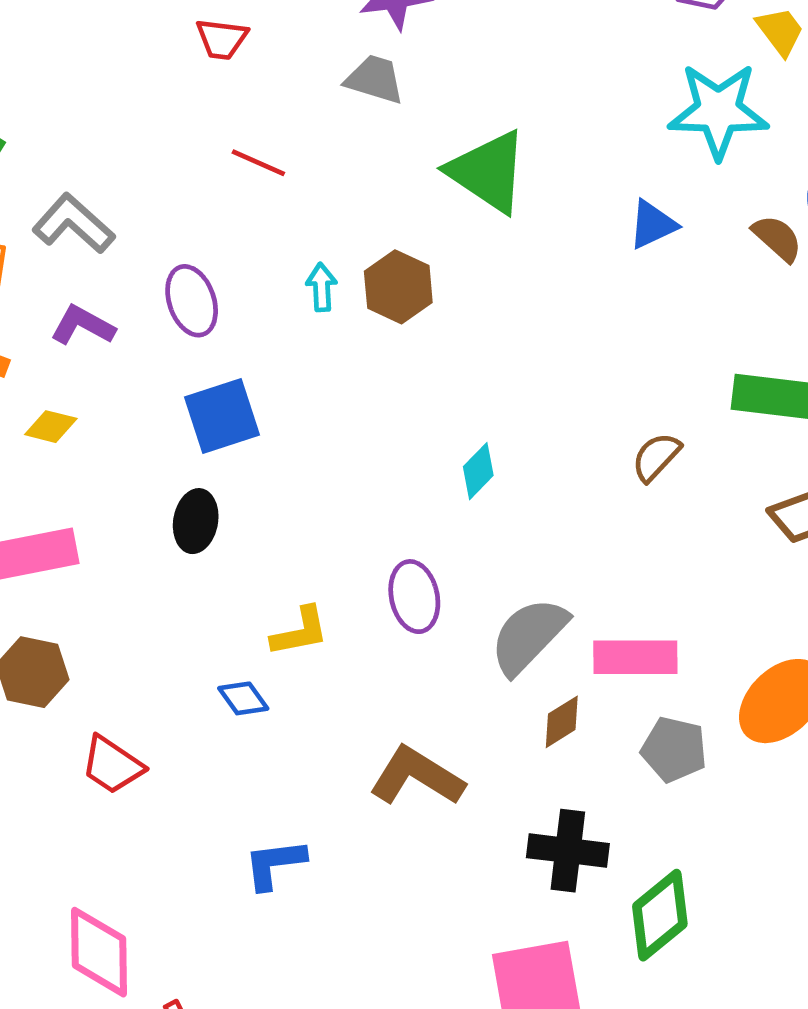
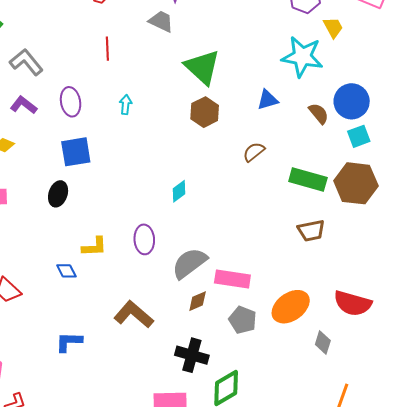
red line: (258, 163) -> (107, 49), turned 55
brown hexagon: (398, 287) -> (205, 112), moved
brown semicircle: (656, 457) -> (254, 152), moved

